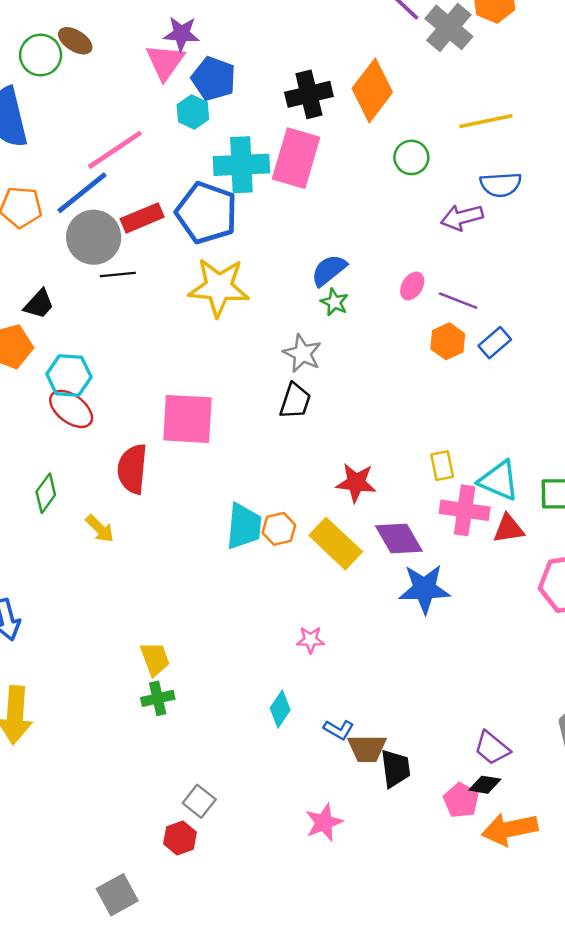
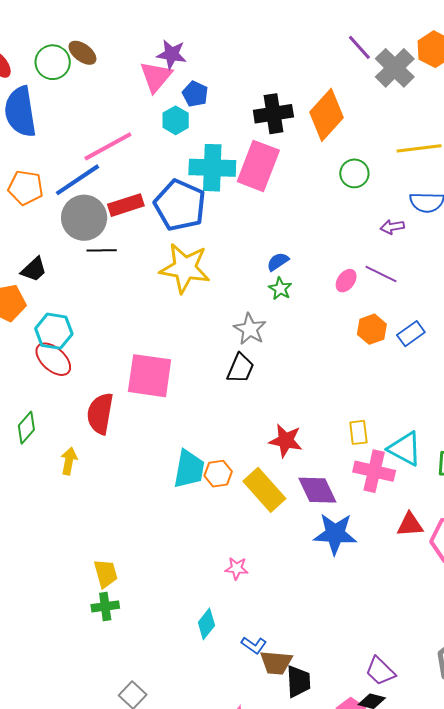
blue pentagon: (214, 79) -> (195, 94), size x0.7
purple arrow: (462, 217) -> (392, 227), size x0.7
blue semicircle: (329, 270) -> (278, 262), size x0.7
purple line: (458, 301) -> (381, 274), moved
yellow arrow: (100, 529) -> (69, 461), turned -128
red triangle: (509, 529) -> (410, 525), moved

